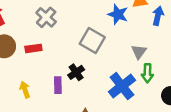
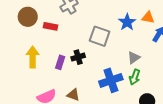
gray square: (92, 41) -> (100, 36), turned -30
yellow arrow: (25, 90) -> (33, 57), size x1.5

